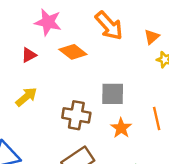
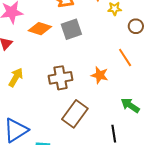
gray square: (113, 94) -> (71, 29), moved

